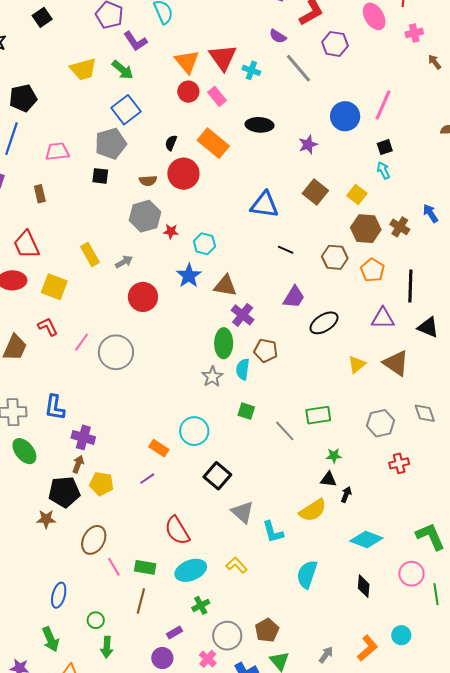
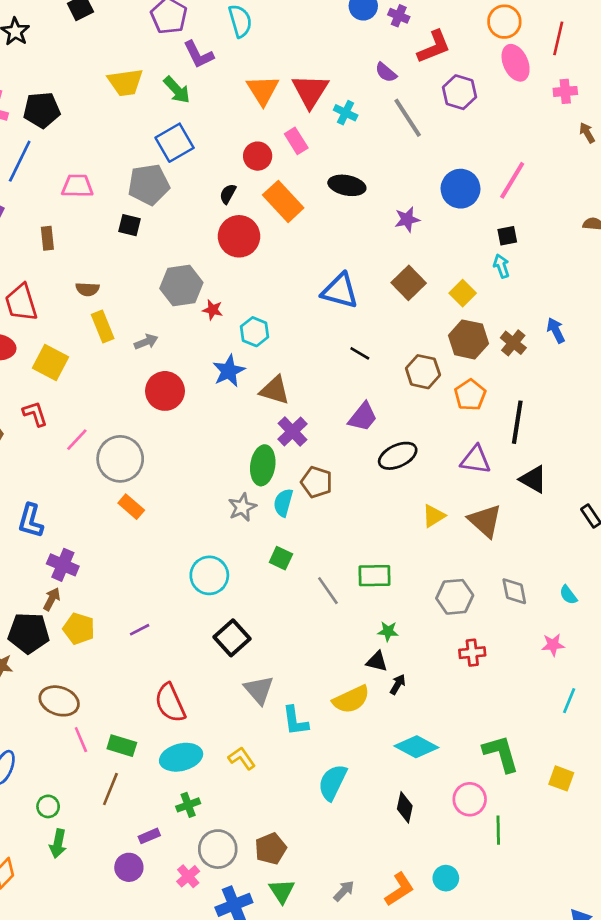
red circle: (188, 92) -> (258, 156), moved
brown semicircle: (148, 181) -> (87, 289), moved
orange rectangle: (159, 448) -> (131, 507), moved
brown ellipse: (94, 540) -> (59, 701), turned 72

